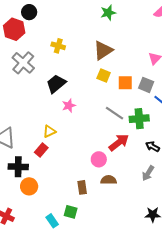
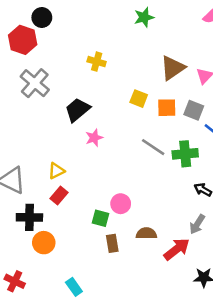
yellow cross: (58, 46) -> (97, 62), moved
brown triangle: (103, 50) -> (173, 68), moved
yellow triangle: (49, 131) -> (56, 171), moved
red arrow: (119, 142) -> (177, 249), moved
pink circle: (99, 159) -> (121, 204), moved
green square: (71, 212) -> (101, 218), moved

